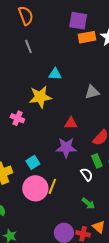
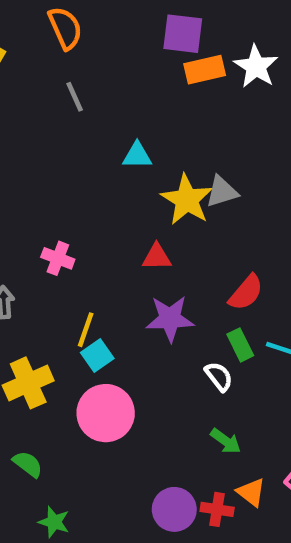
yellow star: (40, 97) -> (187, 200), moved, turned -30
red triangle: (71, 123) -> (157, 257), moved
yellow line: (52, 186) -> (86, 330), moved

